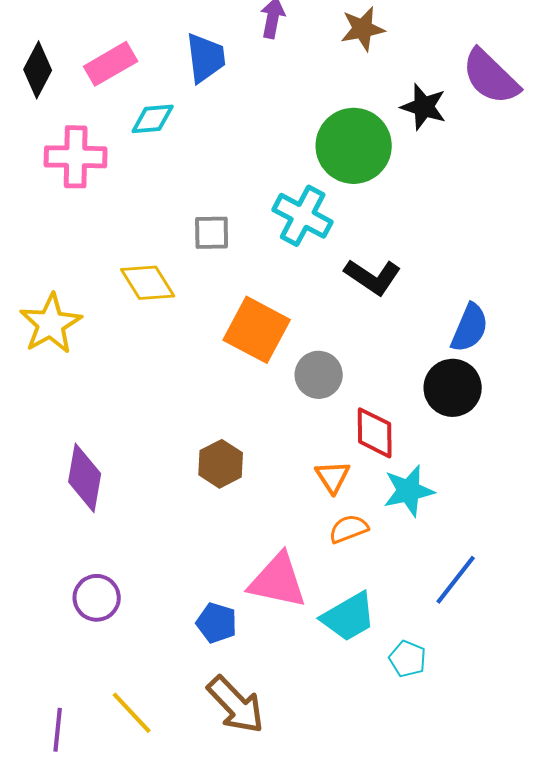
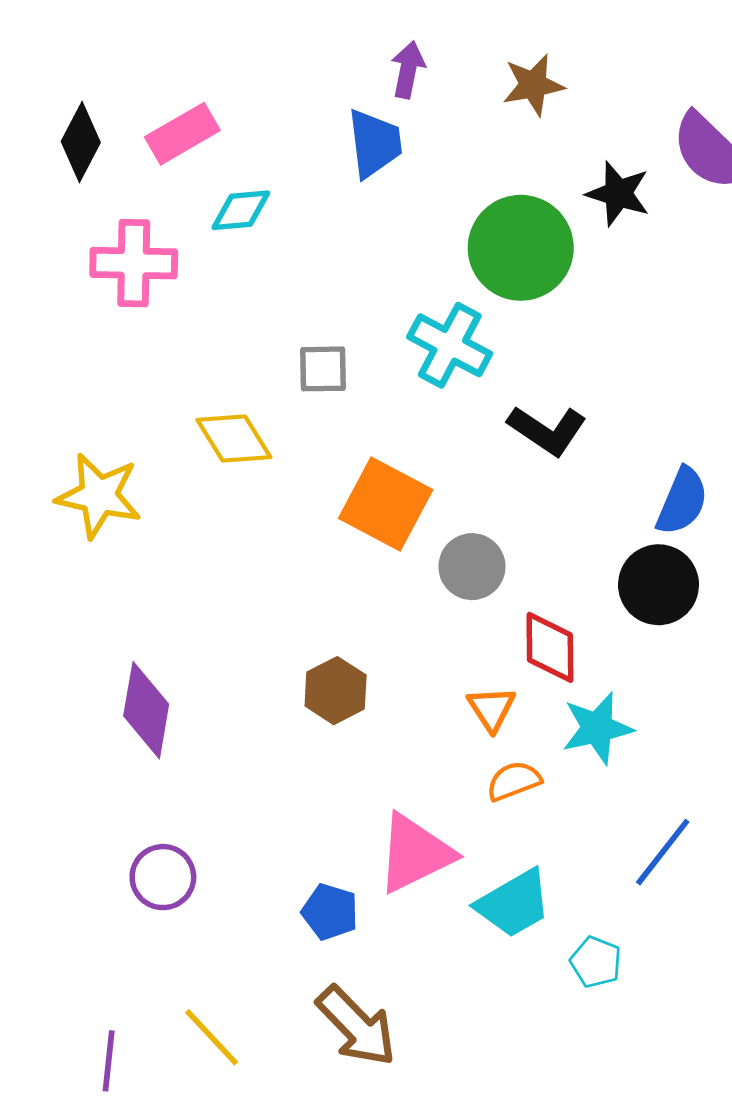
blue trapezoid: (206, 58) -> (375, 143), moved
yellow star: (51, 324) -> (99, 496), turned -30
pink triangle: (278, 581) -> (415, 853), turned -38

